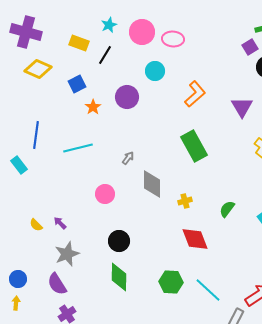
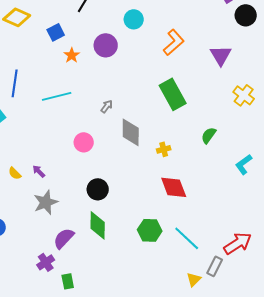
green semicircle: (227, 209) -> (209, 135), moved
purple semicircle: (57, 284) -> (64, 238), moved, turned 75

